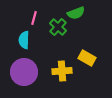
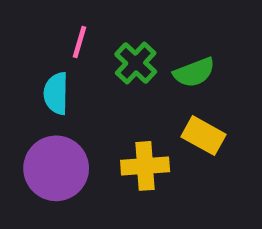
green semicircle: (76, 13) -> (194, 72), moved

